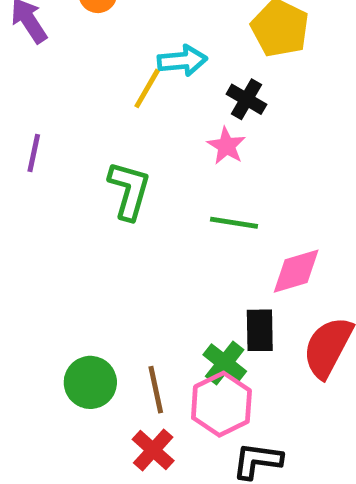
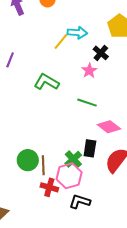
green L-shape: (129, 190) -> (46, 82), turned -85
pink diamond: (296, 271) -> (109, 127), turned 45
green circle: (90, 382) -> (28, 160), moved
red cross: (153, 450) -> (49, 187), moved, turned -36

